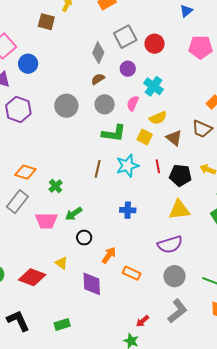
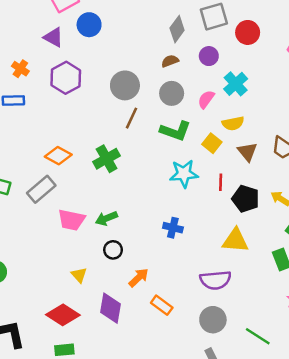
brown line: (98, 169) -> (132, 118), moved
green cross: (56, 186) -> (107, 159), moved, size x1.5
red diamond: (32, 277) -> (63, 315), moved

